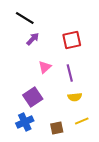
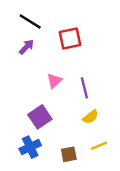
purple arrow: (33, 39) -> (27, 47), moved
red square: (72, 40) -> (70, 38), moved
yellow semicircle: (75, 97) -> (90, 117), turned -32

